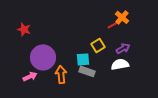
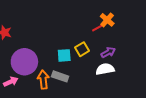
cyan square: (83, 59) -> (64, 55), moved
gray rectangle: (87, 71) -> (60, 76), moved

